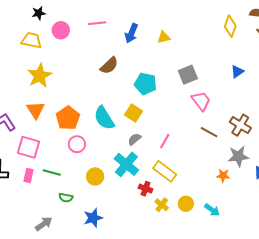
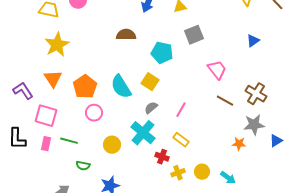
brown semicircle: (109, 66) -> (126, 35), turned -138
gray square: (188, 75) -> (194, 35), moved
yellow rectangle: (165, 171) -> (181, 140), size x0.7
yellow cross: (162, 205) -> (178, 173), turned 32

